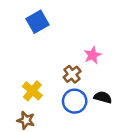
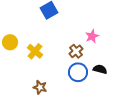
yellow cross: (32, 91) -> (35, 51), moved

